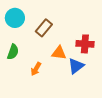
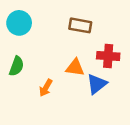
brown rectangle: (44, 28) -> (80, 25), moved, turned 60

